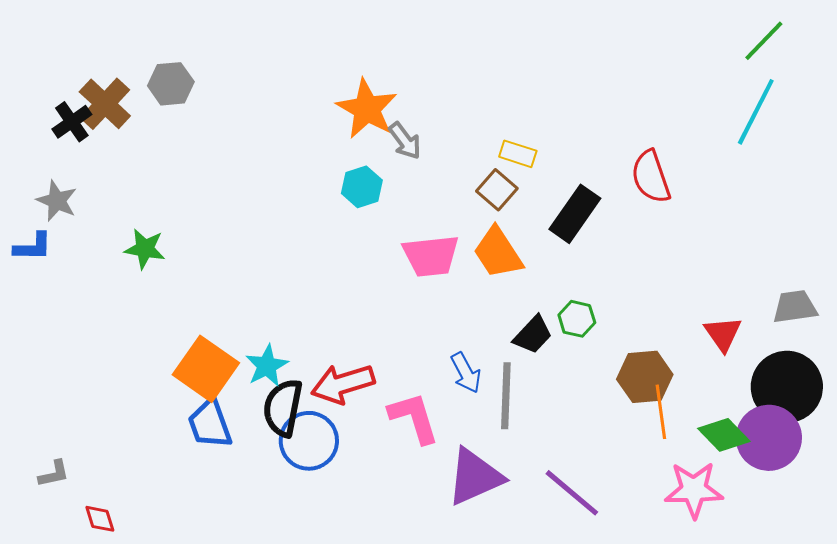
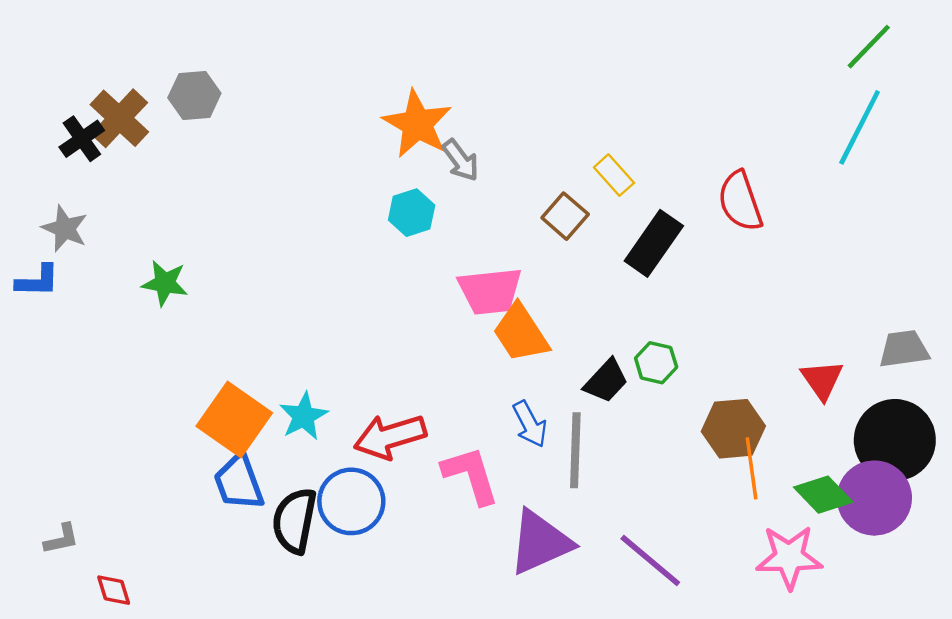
yellow rectangle: (518, 154) -> (614, 175), moved, turned 30
orange trapezoid: (498, 253) -> (521, 333), moved
black semicircle: (283, 408) -> (294, 521), moved

